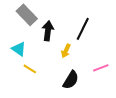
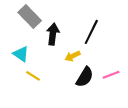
yellow arrow: (66, 51) -> (73, 56), turned 40
black semicircle: (71, 80) -> (85, 77), moved

